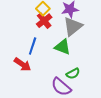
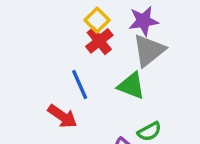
blue line: (33, 46) -> (80, 85), turned -42

